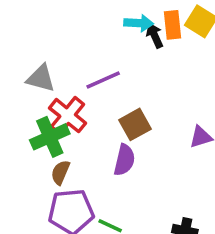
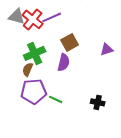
red cross: (68, 116) -> (33, 19), moved
green cross: (50, 137) -> (35, 53), moved

